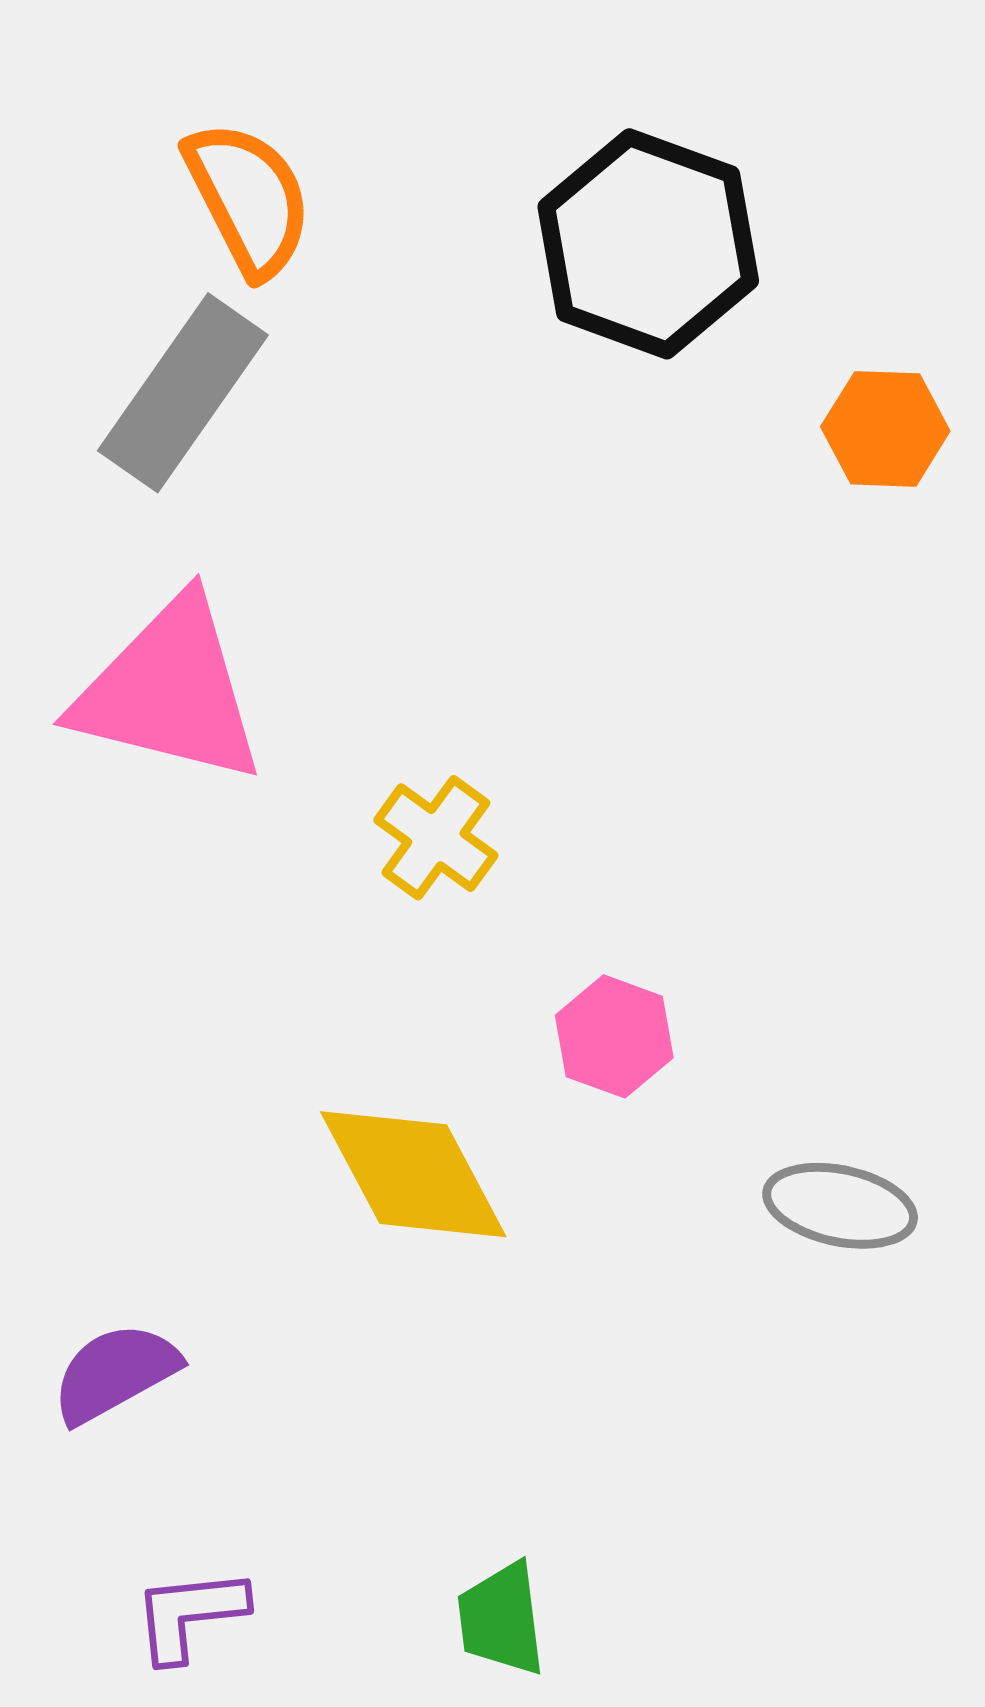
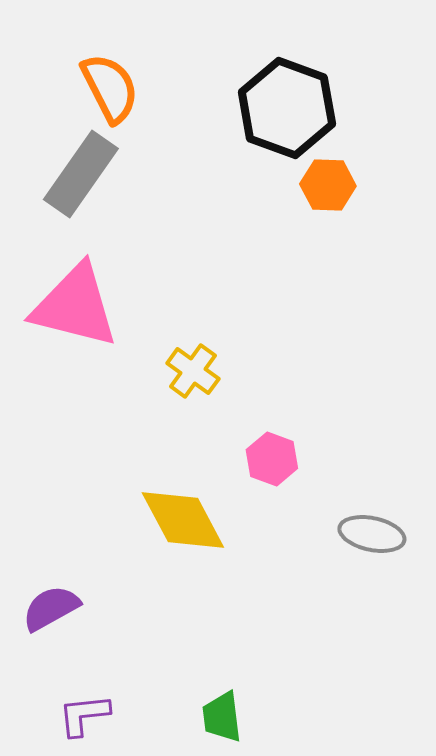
orange hexagon: (885, 429) -> (328, 185), moved

